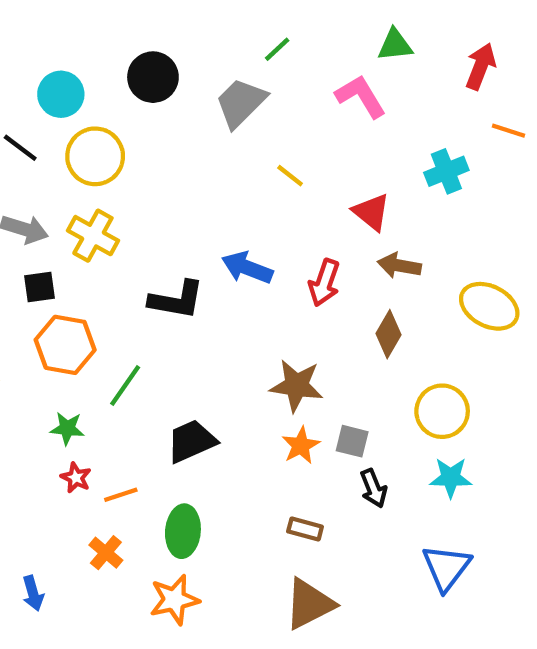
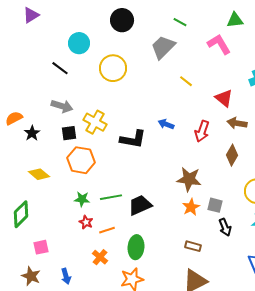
green line: (277, 49) -> (180, 22), turned 72
black circle: (153, 77) -> (122, 20), moved
yellow circle: (95, 156) -> (113, 68), moved
yellow cross: (93, 236) -> (95, 122), moved
blue arrow: (247, 268) -> (166, 124), size x0.7
green line: (125, 386) -> (111, 197), moved, turned 45

